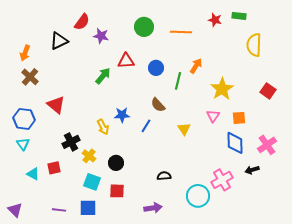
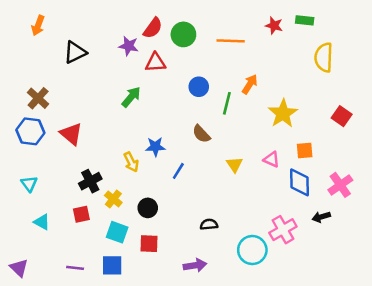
red semicircle: (82, 22) -> (153, 28), moved
orange arrow: (25, 53) -> (38, 26), moved
red triangle: (126, 61) -> (155, 63), moved
pink triangle: (213, 116) -> (271, 159), moved, turned -40
blue hexagon: (24, 119) -> (30, 131), moved
blue line: (146, 126) -> (178, 171), moved
red square: (54, 168) -> (81, 214), moved

